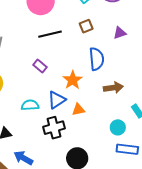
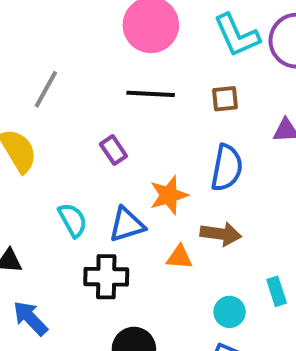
brown arrow: (113, 88) -> (221, 234), moved
cyan semicircle: (30, 105) -> (73, 220), turned 48
orange triangle: (78, 110) -> (179, 257), moved

